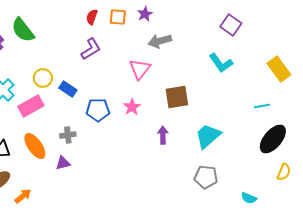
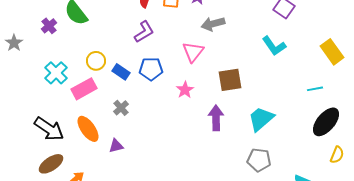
blue pentagon: (98, 110) -> (151, 69), moved
gray cross: (68, 135) -> (121, 108), moved, turned -35
purple arrow: (163, 135) -> (216, 118), size x1.4

